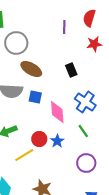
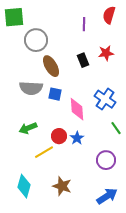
red star: (94, 44) -> (106, 53), moved
brown ellipse: (31, 69) -> (51, 66), turned 30
black rectangle: (71, 70) -> (83, 60), moved
green line: (83, 131) -> (116, 128), moved

